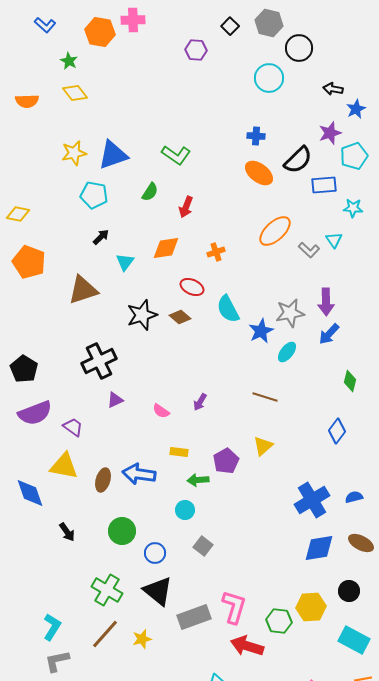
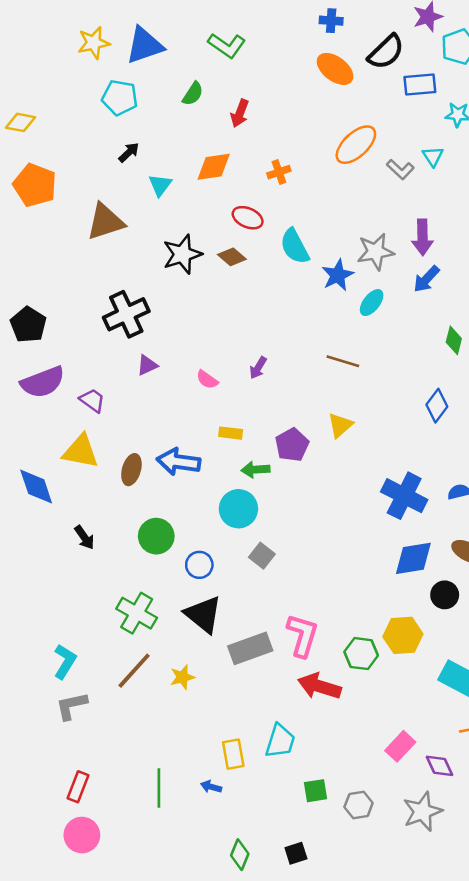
blue cross: (312, 500) -> (404, 496), turned -32
cyan circle: (185, 510) -> (238, 509), size x1.5
black circle: (349, 591) -> (445, 595), moved

